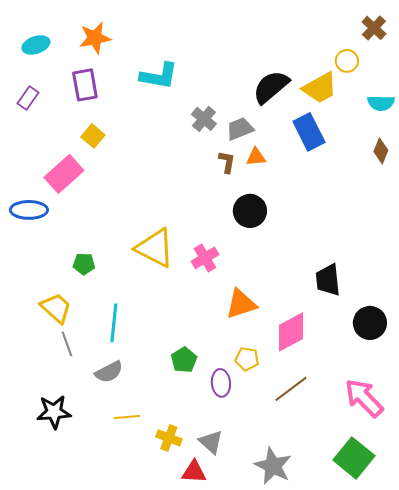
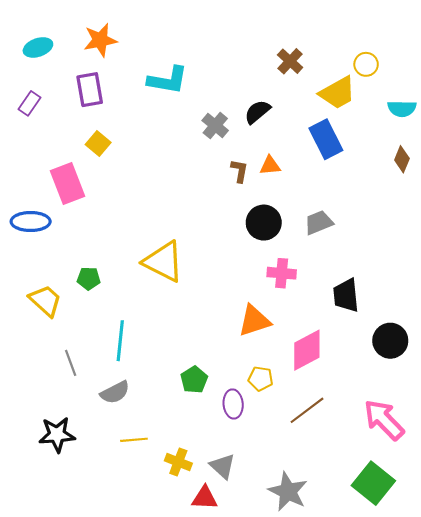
brown cross: (374, 28) -> (290, 61), moved
black semicircle: (271, 87) -> (257, 112), moved, size x0.7
gray trapezoid: (240, 129) -> (319, 223), moved
pink rectangle: (64, 174) -> (68, 184), turned -69
pink cross: (205, 258) -> (282, 273), moved, turned 36
yellow trapezoid: (56, 308) -> (45, 301), moved

